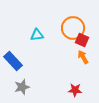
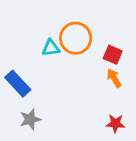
orange circle: (73, 28) -> (76, 38), moved
red star: (75, 90) -> (115, 123), moved

